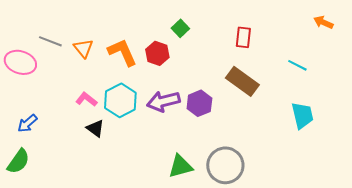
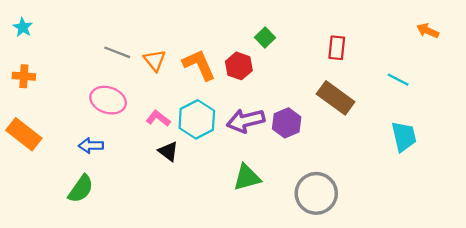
pink ellipse: (20, 62) -> (108, 100), moved
blue arrow: (27, 123) -> (91, 146), turned 40
green triangle: (180, 166) -> (247, 177), moved

